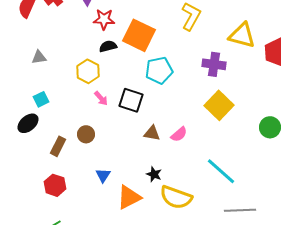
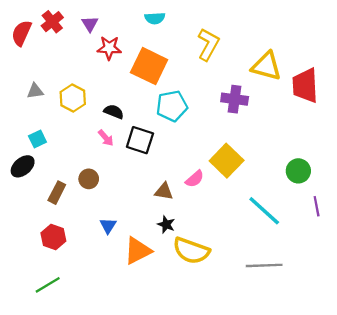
black semicircle: (108, 46) -> (114, 112), moved, turned 36
yellow hexagon: (88, 71) -> (73, 98), moved
yellow square: (219, 105) -> (227, 161), moved
brown triangle: (152, 133) -> (164, 191), moved
cyan line: (221, 171) -> (264, 211), moved

